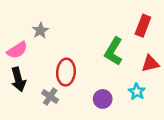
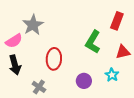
gray star: (40, 31) -> (33, 25), size x1.5
gray cross: (50, 97) -> (39, 87), moved

